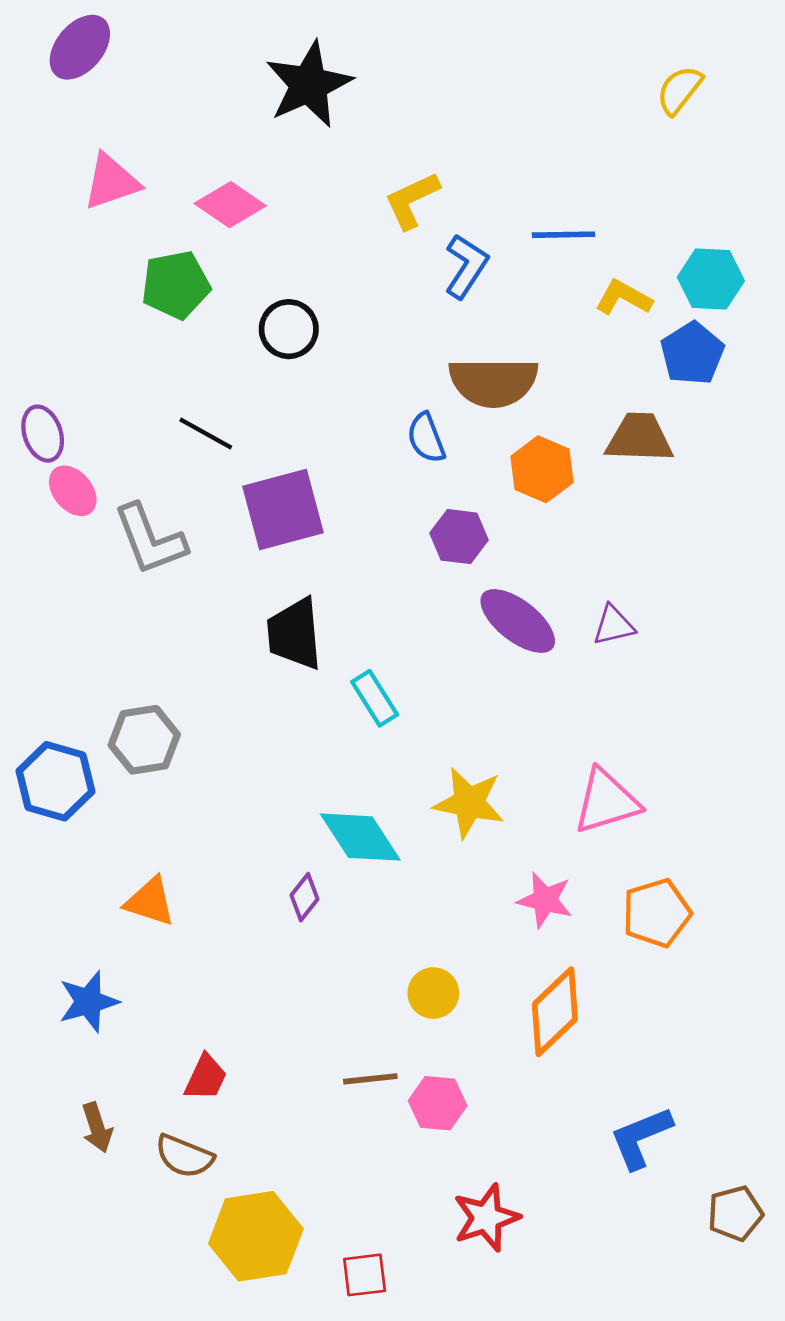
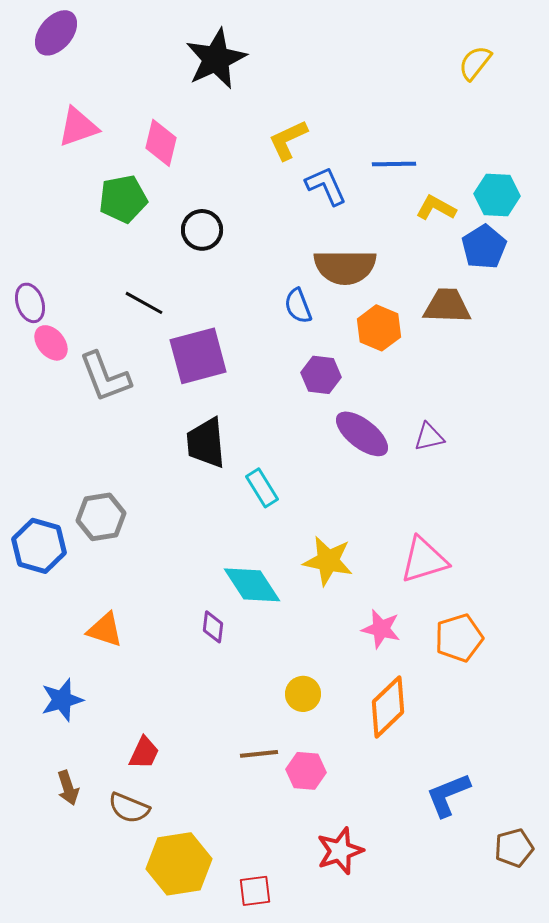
pink diamond: (230, 205) -> (161, 143), turned 69
blue L-shape: (466, 266) -> (326, 186), turned -57
purple diamond: (304, 897) -> (213, 627), turned -32

